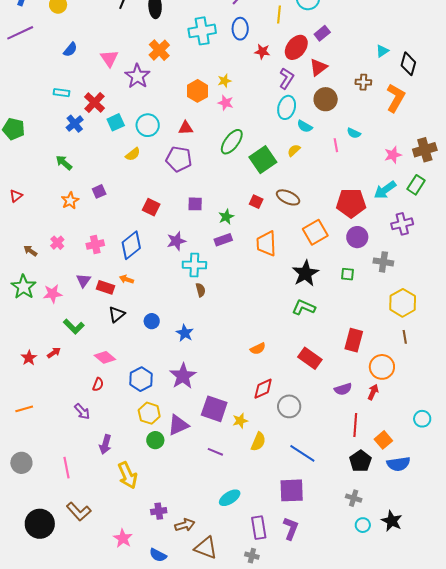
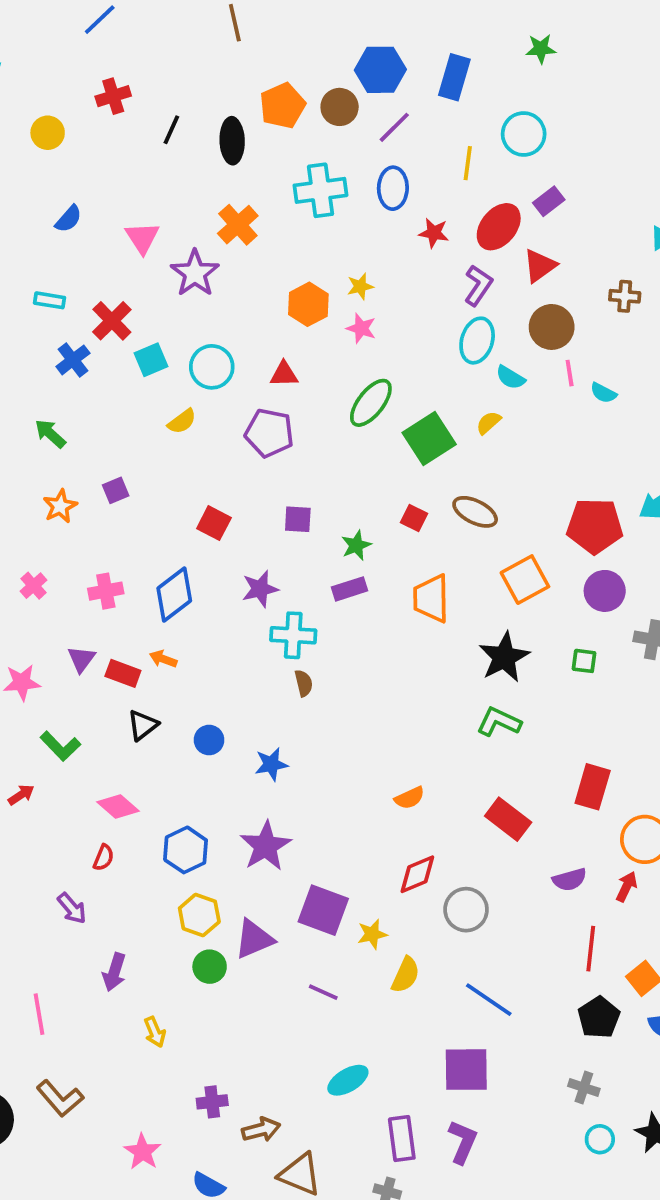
pink line: (336, 145) -> (570, 373), moved
blue star: (185, 333) -> (271, 764), turned 30
yellow arrow: (128, 475) -> (155, 1032), size x0.6

